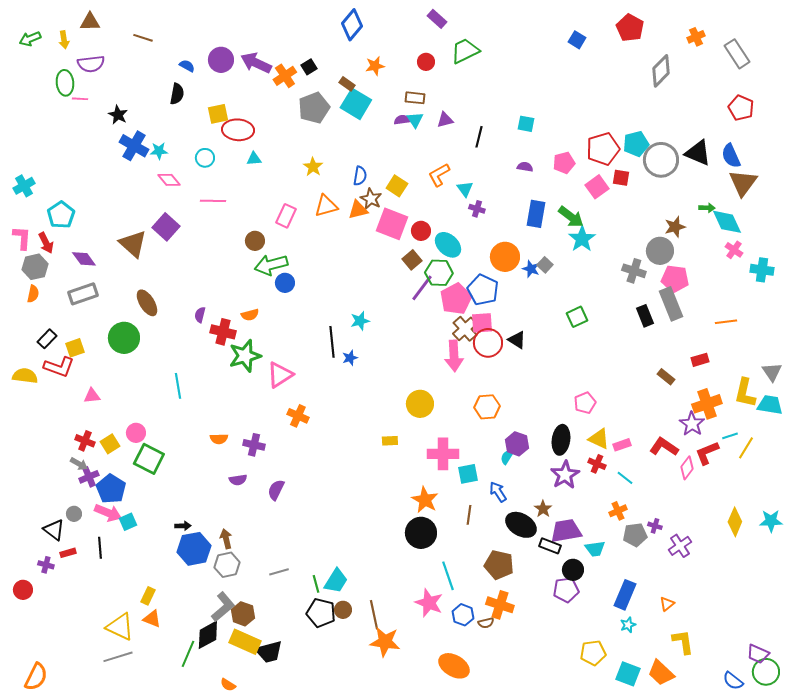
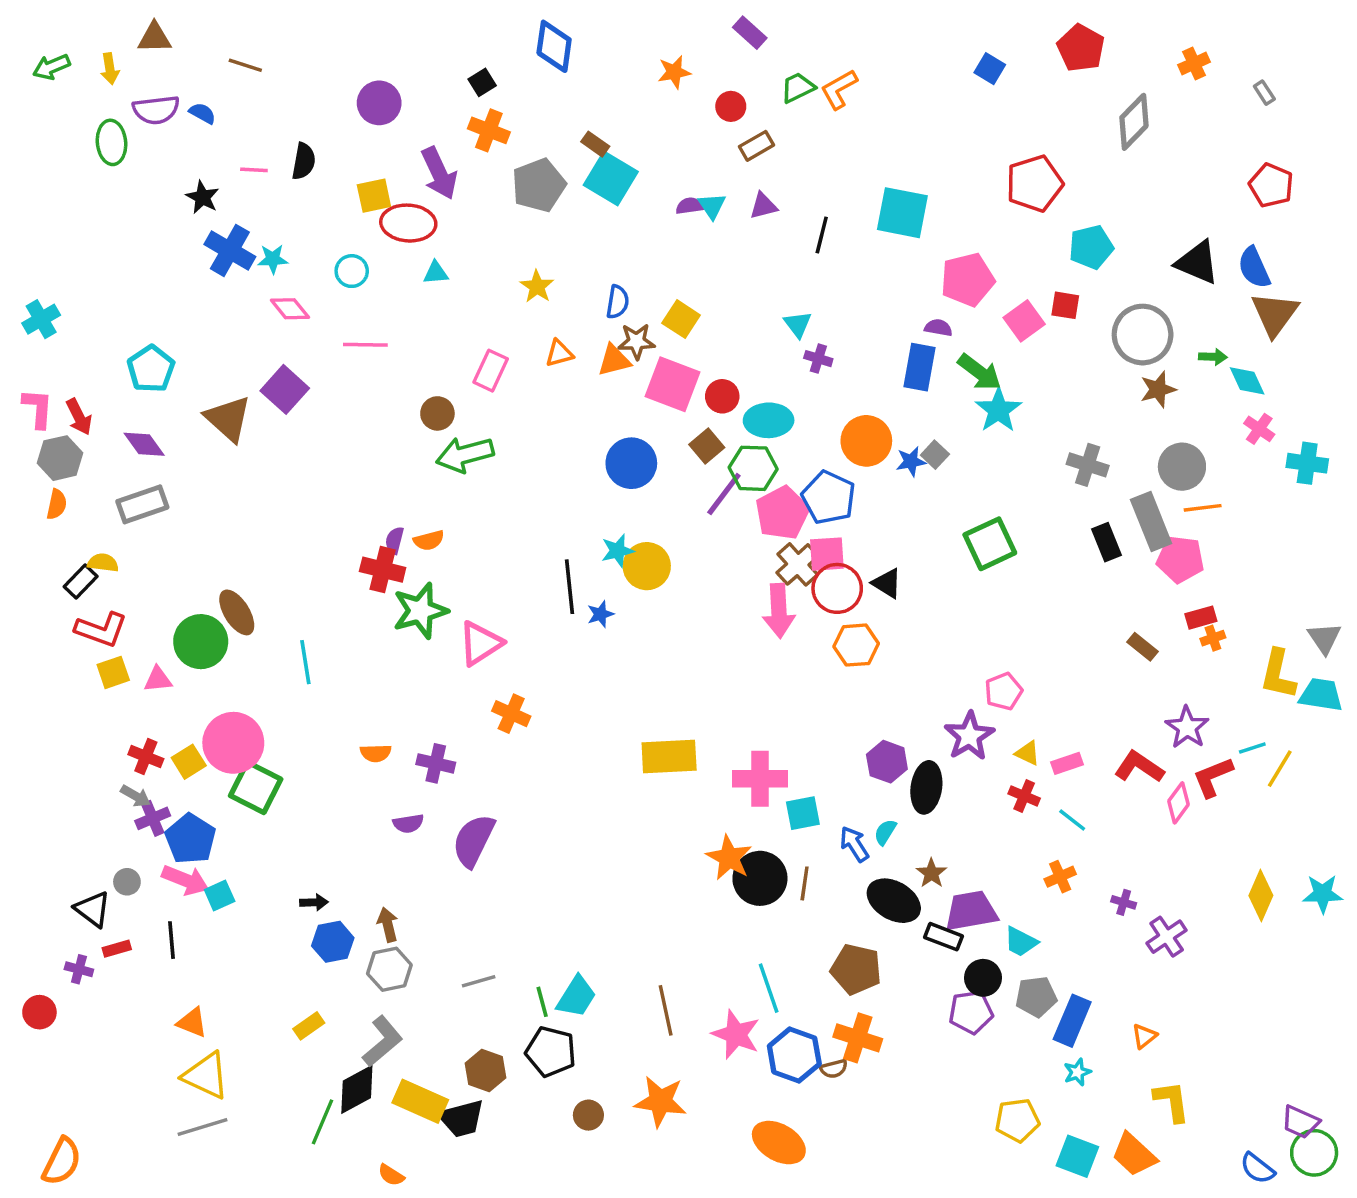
blue diamond: (352, 25) -> (554, 46), moved, turned -32
green trapezoid: (465, 51) -> (798, 87), size x0.7
gray rectangle: (737, 54) -> (1264, 93), size x0.5
purple arrow: (256, 63) -> (439, 173), moved, turned -140
blue semicircle: (187, 66) -> (202, 113), moved
orange star: (375, 66) -> (674, 72), moved
black square: (309, 67) -> (482, 82), moved
orange cross: (285, 76) -> (489, 130), turned -35
brown rectangle: (415, 98) -> (757, 146), moved, turned -36
pink line: (80, 99) -> (254, 170), moved
cyan square: (526, 124) -> (902, 213), size x1.8
red pentagon: (603, 149) -> (1034, 184), moved
gray circle: (661, 160) -> (1143, 335), moved
pink pentagon: (564, 163) -> (968, 280), size x1.4
purple semicircle: (525, 167) -> (938, 328), moved
orange L-shape: (439, 175) -> (839, 89), moved
brown star: (371, 199) -> (636, 341), turned -30
orange triangle: (326, 206) -> (559, 353), size x0.7
cyan pentagon: (61, 215) -> (151, 369), moved
cyan diamond: (727, 222) -> (1247, 381), size x0.7
cyan ellipse: (448, 245) -> (769, 420), turned -44
gray circle: (660, 251) -> (1182, 467), moved
blue star: (531, 269) -> (911, 461), turned -30
pink pentagon: (675, 279) -> (1180, 559), moved
blue circle: (285, 283) -> (631, 463), moved, size x1.5
brown ellipse: (147, 303) -> (237, 612), moved
purple semicircle: (200, 315) -> (395, 540), moved
green square: (577, 317) -> (990, 544), size x1.4
orange line: (726, 322) -> (1203, 508), moved
green circle: (124, 338) -> (201, 642), moved
yellow square: (75, 348) -> (113, 672), moved
yellow semicircle: (25, 376) -> (103, 563), moved, size x0.7
yellow circle: (420, 404) -> (647, 566), moved
orange cross: (707, 404) -> (1213, 638), moved, size x0.5
orange hexagon: (487, 407) -> (856, 645), moved
pink circle: (136, 433) -> (233, 743), size x1.8
yellow triangle: (599, 439) -> (1028, 753), size x0.7
black ellipse: (561, 440) -> (926, 787), moved
yellow rectangle: (390, 441) -> (669, 757), size x2.0
cyan semicircle: (507, 457) -> (885, 832), moved
purple star: (565, 475) -> (969, 736), moved
purple semicircle: (276, 490) -> (473, 841), size x1.5
black circle: (421, 533) -> (760, 878), moved
gray pentagon: (635, 535) -> (1036, 997), moved
blue hexagon: (194, 549) -> (333, 942), size x0.7
cyan trapezoid: (595, 549) -> (1021, 942), turned 35
yellow rectangle: (148, 596) -> (309, 1026), moved, turned 30
brown circle: (343, 610) -> (588, 1115), moved
brown hexagon: (243, 614) -> (485, 1070), moved
brown line: (374, 615) -> (666, 1010), moved
blue hexagon: (463, 615) -> (794, 1055), size x1.4
orange triangle: (152, 619) -> (192, 1022), moved

